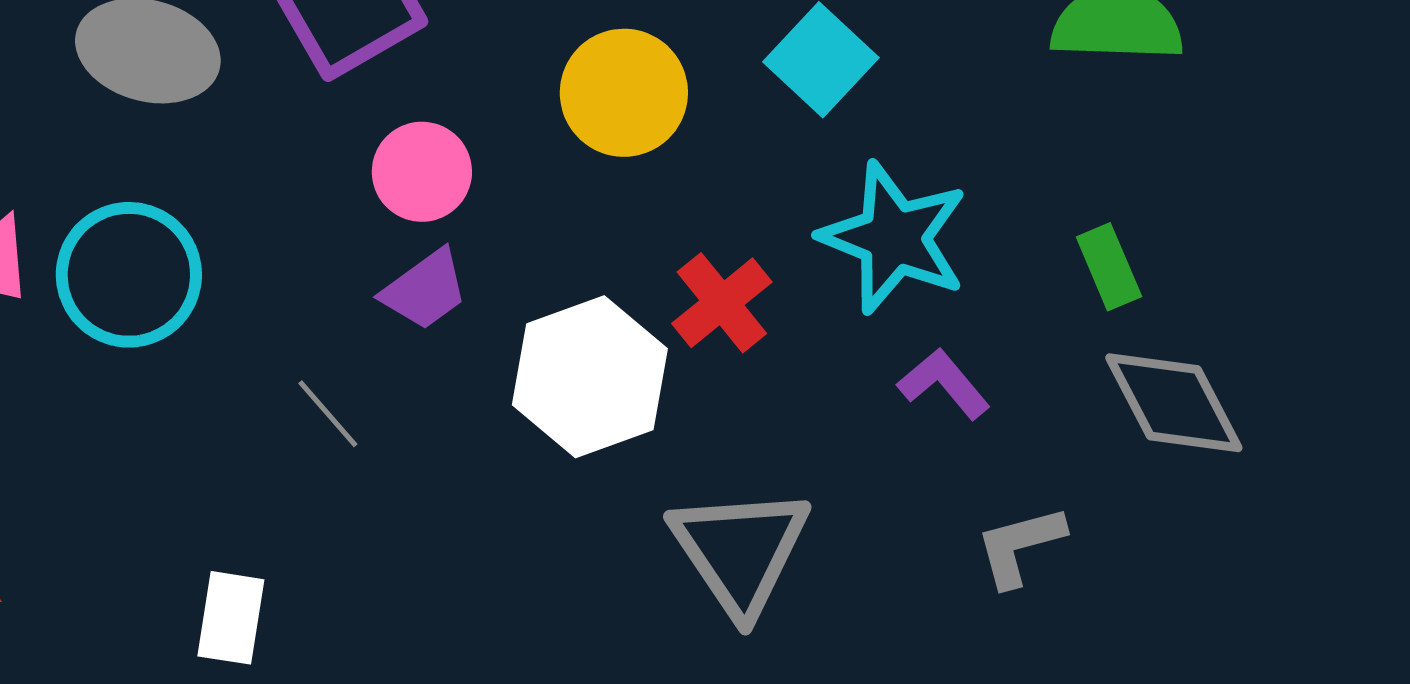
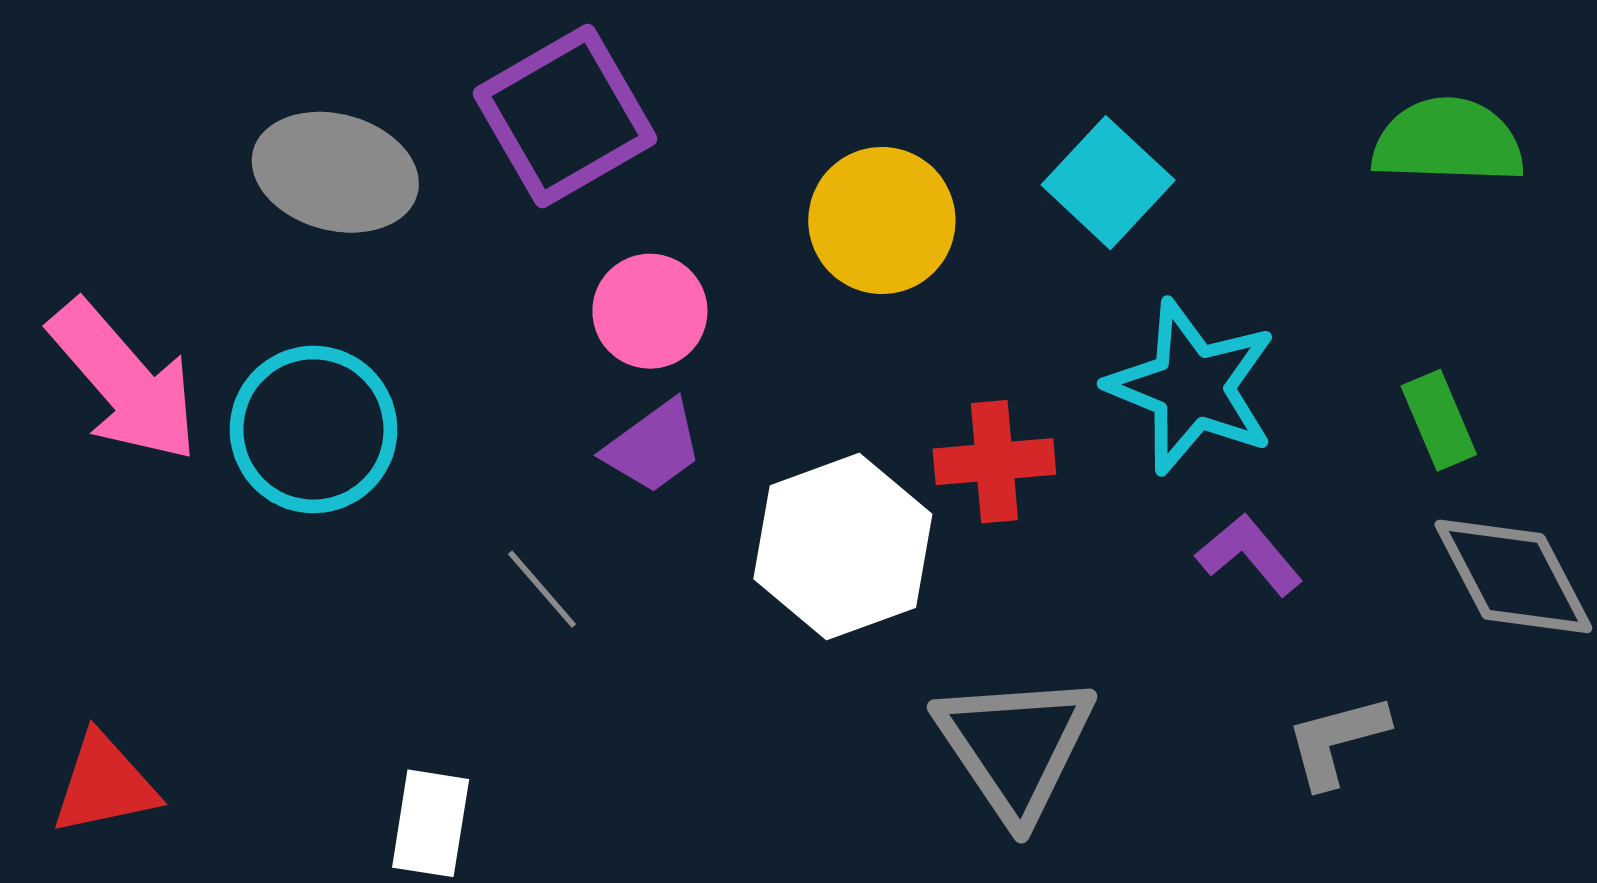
red cross: (722, 303) -> (994, 462), turned 34

